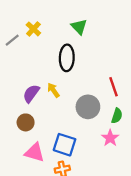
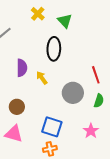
yellow cross: (33, 29) -> (38, 14), moved
purple semicircle: (31, 93) -> (22, 68), moved, turned 144
pink star: (110, 138) -> (91, 131), moved
pink triangle: (35, 152) -> (14, 134), moved

